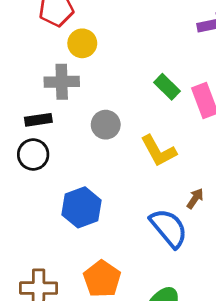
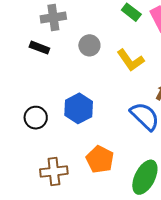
black rectangle: (38, 120) -> (39, 48), turned 36
black circle: (33, 155) -> (36, 118), moved

